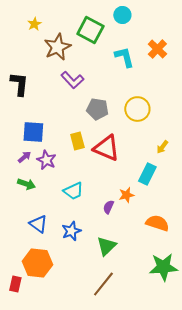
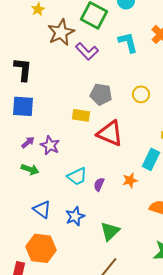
purple L-shape: (72, 80) -> (87, 51), moved
yellow circle: (137, 109) -> (141, 94), size x0.7
blue square: (33, 132) -> (23, 106), moved
yellow rectangle: (77, 141) -> (81, 115), moved, turned -66
purple semicircle: (108, 207) -> (99, 184), moved

